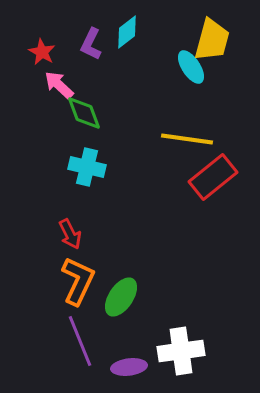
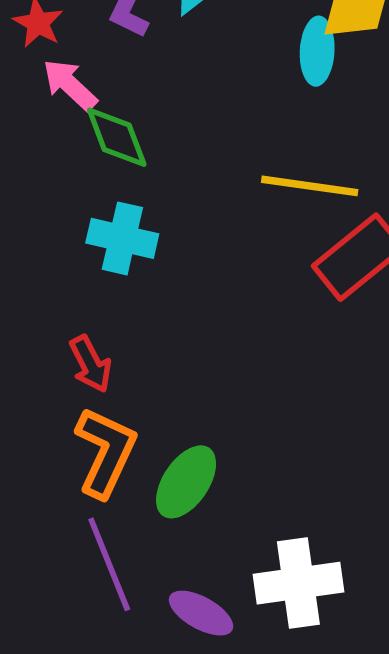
cyan ellipse: (191, 67) -> (317, 51), turned 36
purple ellipse: (129, 367) -> (201, 613), turned 36

